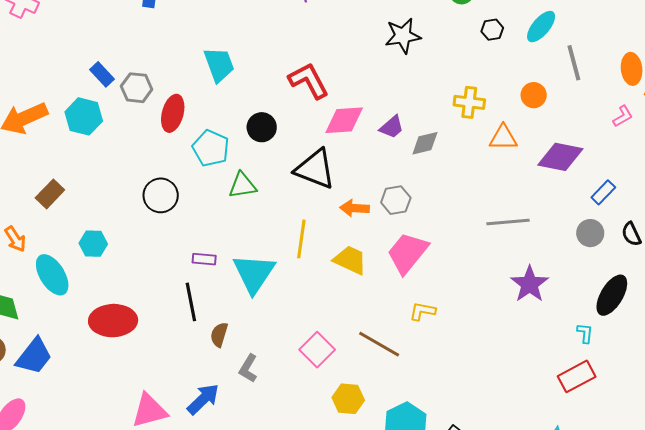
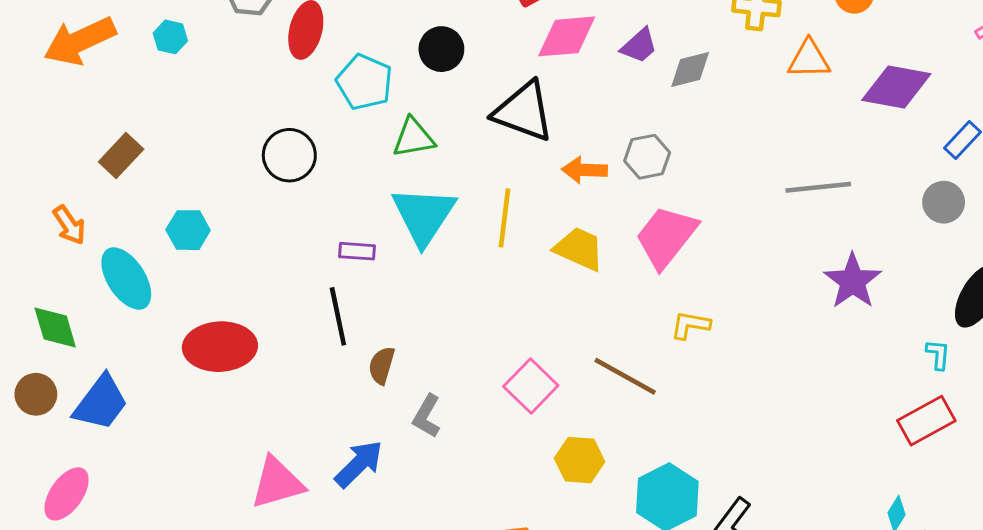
cyan hexagon: (84, 116) -> (170, 37), size x0.6
cyan triangle: (254, 273) -> (424, 215), moved

